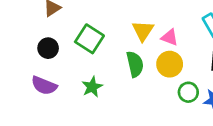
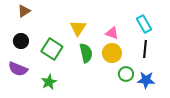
yellow triangle: (143, 31) -> (78, 28), moved
green square: (89, 39) -> (52, 49), moved
green star: (92, 87) -> (49, 82), moved

